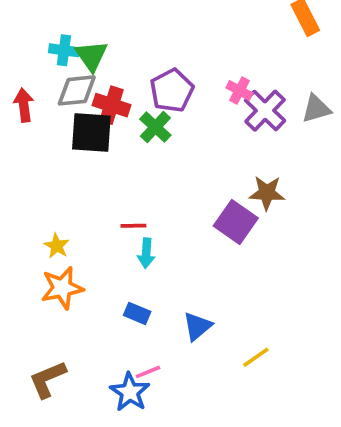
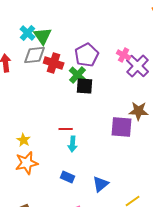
cyan cross: (64, 50) -> (28, 33), turned 35
black square: (91, 133) -> (85, 86), moved, size x0.7
purple square: (236, 222) -> (122, 127), turned -30

